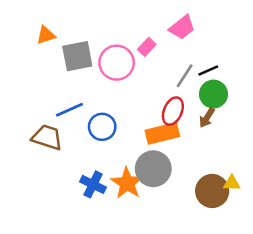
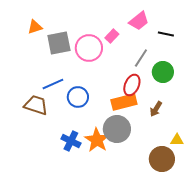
black line: (208, 71) -> (166, 34), moved, turned 35
brown arrow: (207, 118) -> (156, 109), moved
brown circle: (212, 191) -> (162, 159), moved

